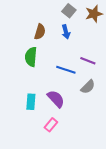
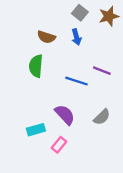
brown semicircle: (40, 32) -> (46, 37), turned 91
gray semicircle: (88, 87) -> (102, 117), moved
cyan rectangle: (31, 102) -> (36, 130), moved, turned 70

